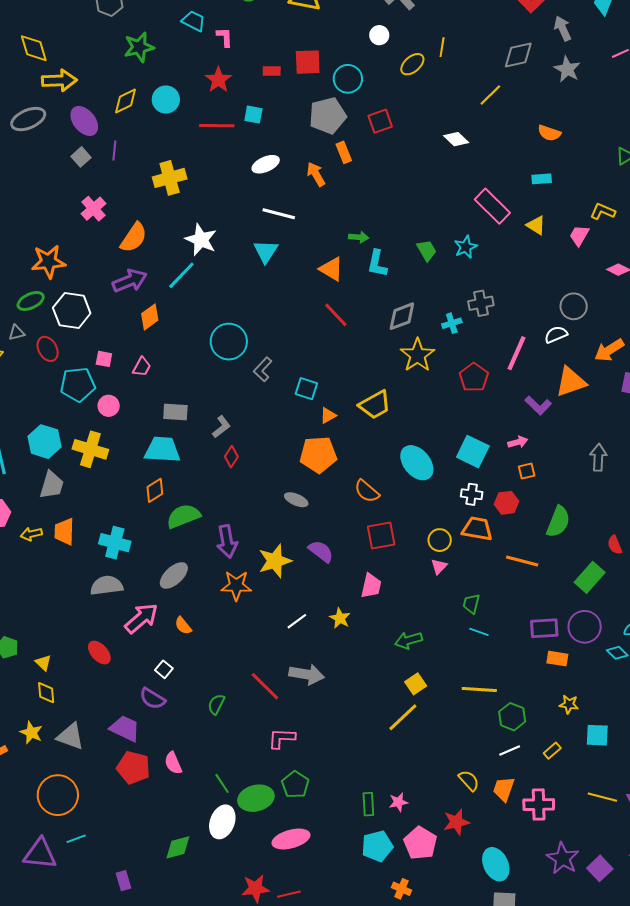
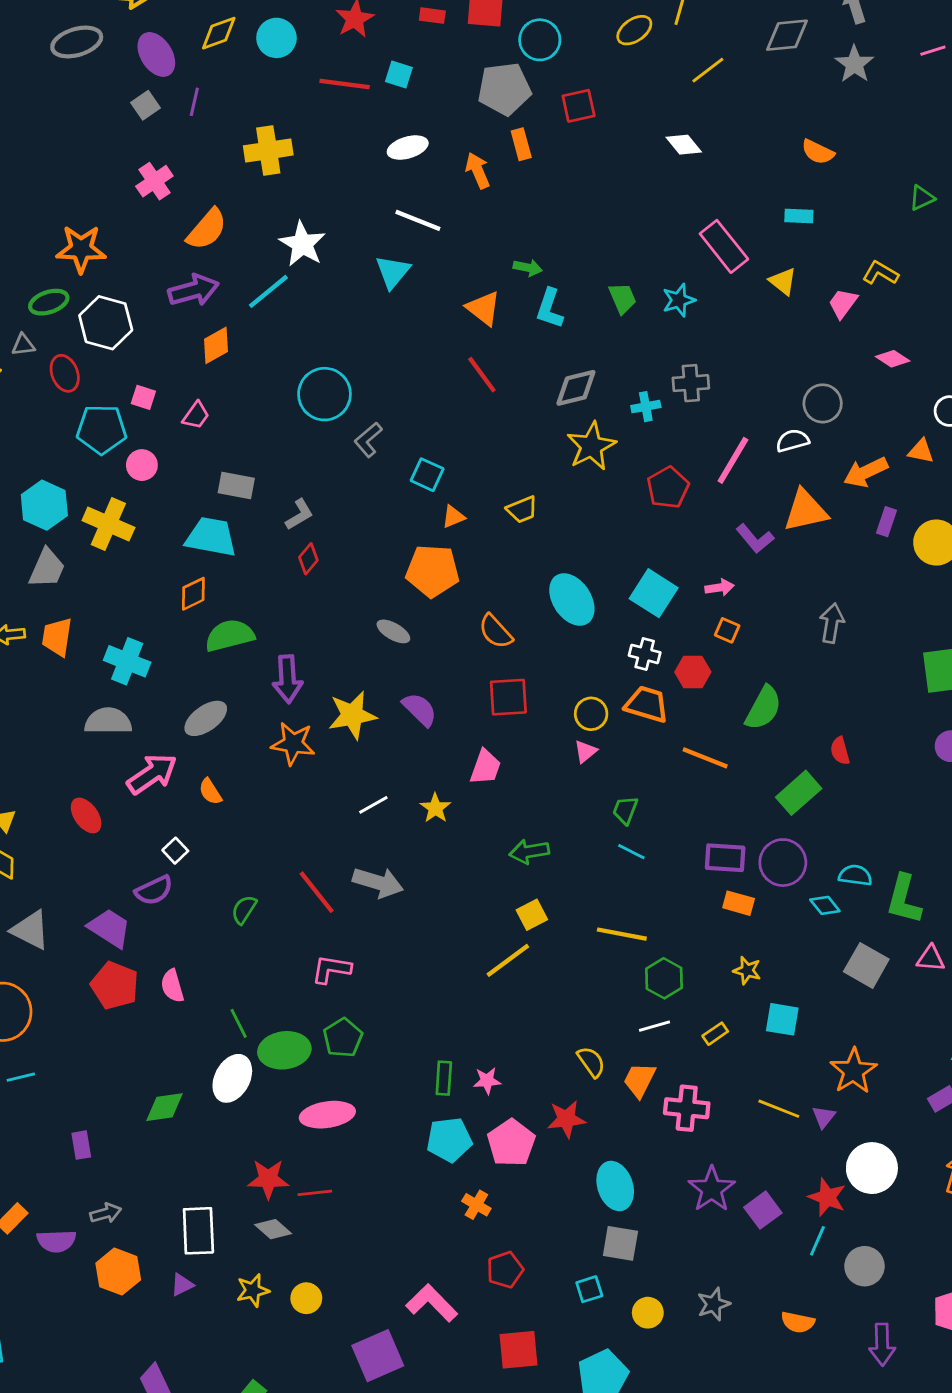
yellow line: (490, 95) -> (708, 70), moved
yellow trapezoid: (375, 405) -> (522, 510), size x0.7
orange square: (527, 471) -> (727, 630), turned 30
purple semicircle: (152, 699) -> (154, 890), turned -64

